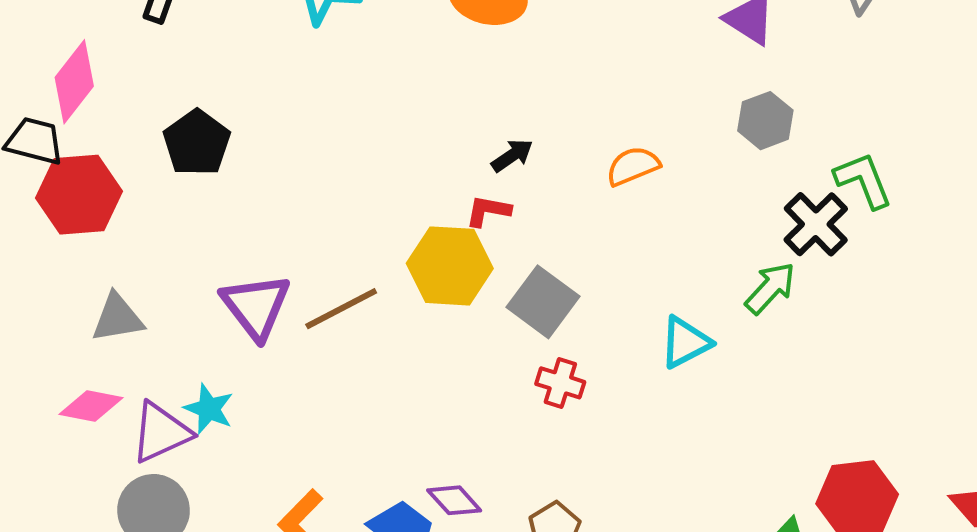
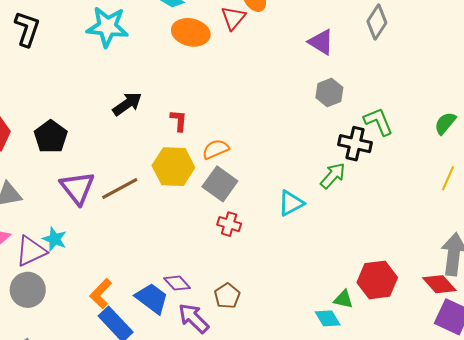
black pentagon: (197, 143) -> (51, 137), moved
black arrow: (512, 155) -> (127, 104), moved, size x1.4
orange semicircle: (633, 166) -> (216, 149), moved
red L-shape: (488, 211) -> (179, 121), moved, turned 85
black cross: (816, 224) -> (355, 144), turned -32

